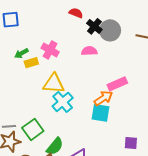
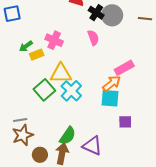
pink semicircle: (89, 51) -> (93, 38), turned 77
green square: (33, 129) -> (44, 90), moved
purple square: (131, 143) -> (125, 122), moved

